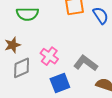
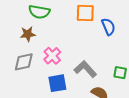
brown star: (12, 45) -> (28, 34), moved

